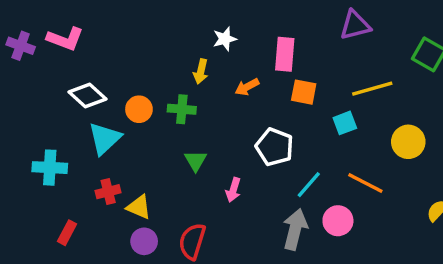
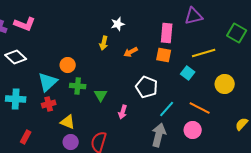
pink rectangle: (285, 54) -> (167, 33), moved
white diamond: (87, 95) -> (16, 57), moved
green cross: (182, 109) -> (78, 86), moved
cyan square: (345, 123) -> (188, 73), turned -32
red cross: (108, 192) -> (49, 104), moved
pink circle: (338, 221) -> (193, 130), moved

